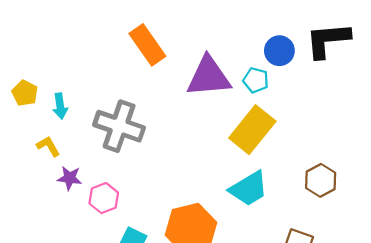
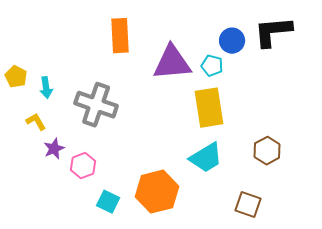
orange rectangle: (147, 45) -> (120, 36), turned 32
yellow rectangle: (252, 130) -> (209, 108), turned -48
purple star: (70, 178) -> (54, 149), turned -30

